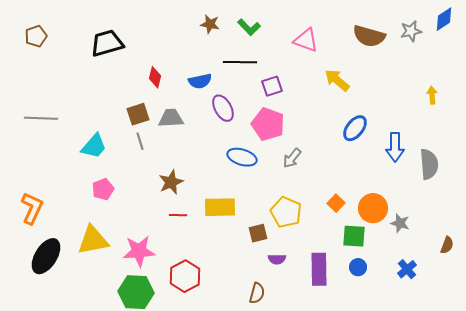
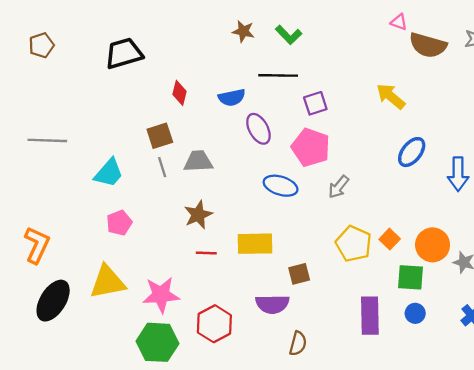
pink triangle: (306, 40) -> (399, 22), moved, size x0.6
gray trapezoid: (171, 118) -> (198, 161), moved
yellow pentagon: (286, 212) -> (354, 244), moved
purple semicircle: (277, 259) -> (272, 304), moved, size x1.6

